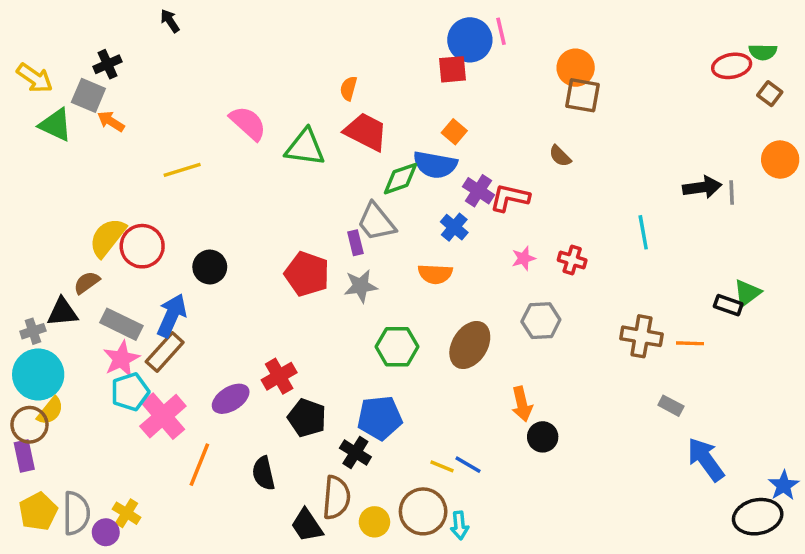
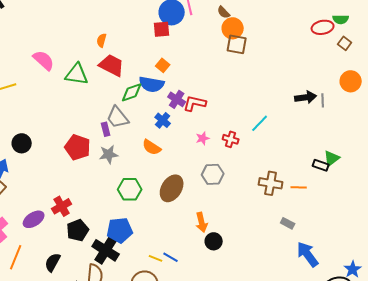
brown semicircle: (560, 156) -> (224, 12), moved
cyan line: (643, 232) -> (260, 123), moved, turned 54
orange semicircle: (435, 274) -> (152, 147), turned 30
black pentagon: (307, 418) -> (78, 230), turned 30
black cross: (355, 453) -> (106, 250), size x1.5
black semicircle: (264, 473) -> (53, 262), turned 42

